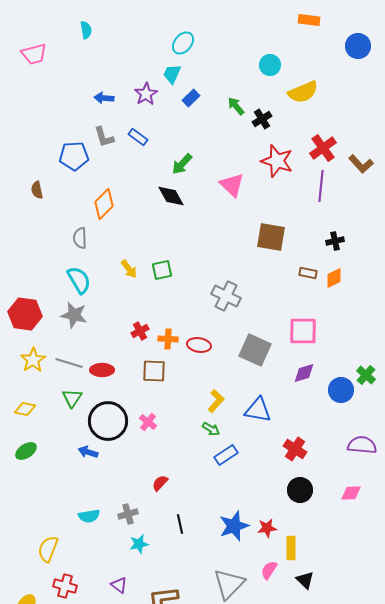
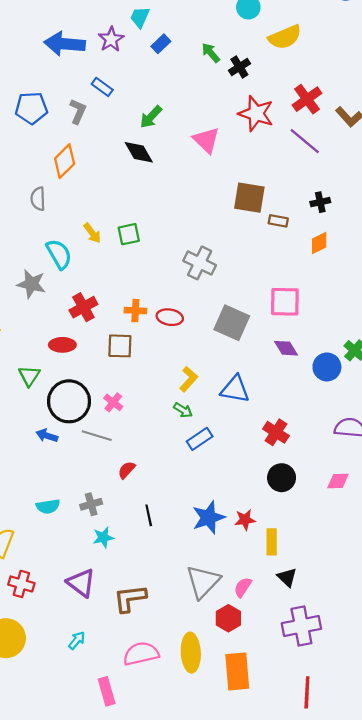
blue arrow: (104, 98) -> (65, 44), size x1.8
gray L-shape: (104, 137) -> (78, 111), moved, turned -140
purple line: (321, 186) -> (305, 141), turned -56
brown rectangle: (308, 273) -> (278, 221), moved
cyan semicircle: (79, 280) -> (59, 254), moved
red cross: (140, 331) -> (83, 307), moved, size x1.4
gray line: (69, 363) -> (97, 436), moved
purple diamond: (304, 373) -> (286, 348), turned 75
pink semicircle: (269, 570) -> (243, 587), moved
purple triangle: (119, 585) -> (81, 583), size x1.6

